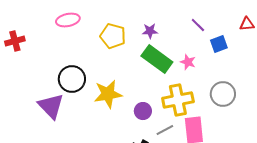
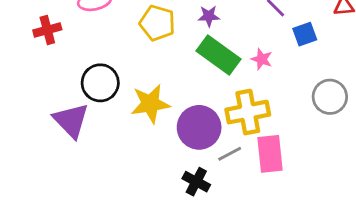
red cross: (15, 41) -> (47, 30), moved
gray circle: (223, 94) -> (330, 97), moved
purple circle: (143, 111) -> (199, 127), size x1.8

